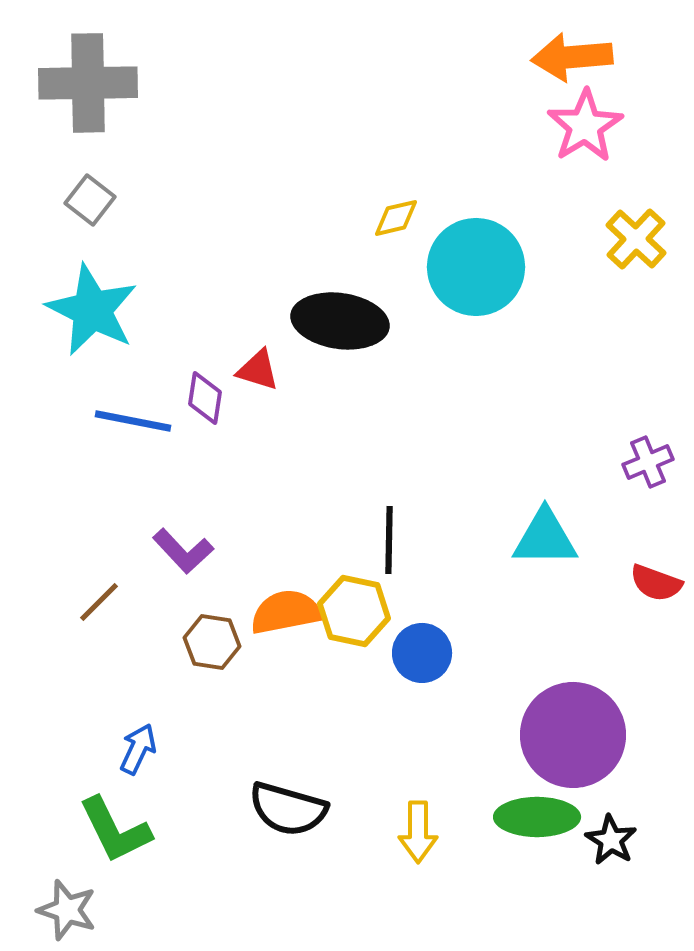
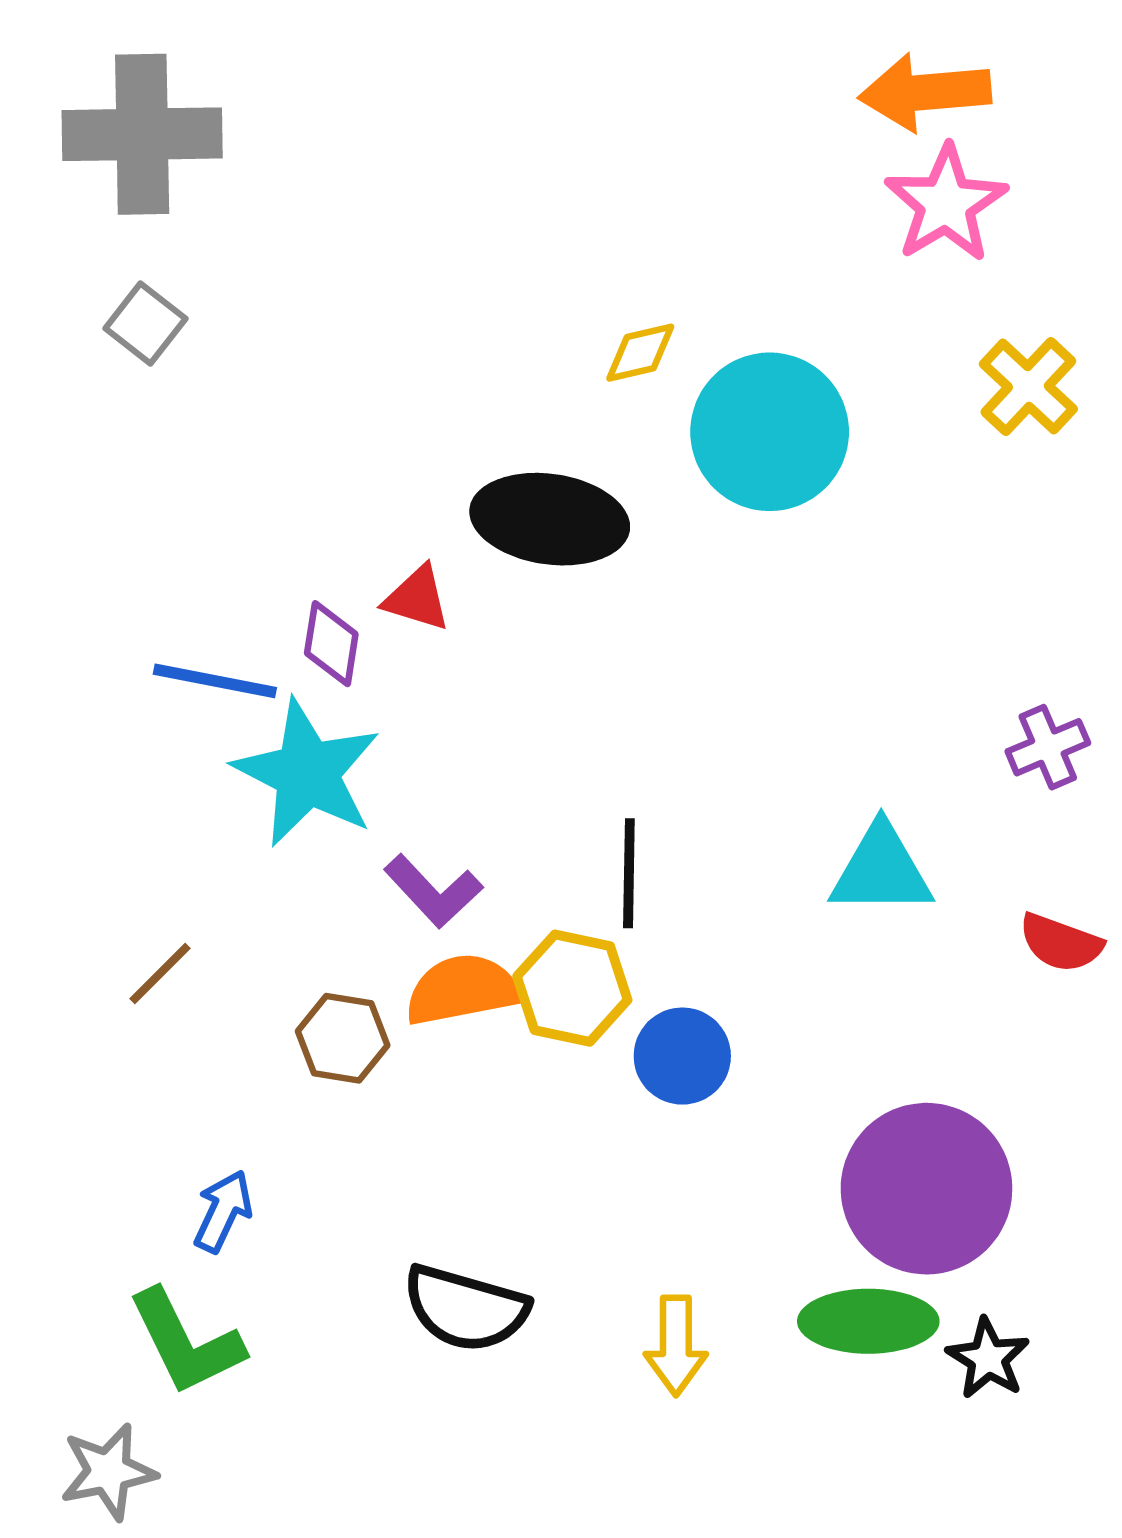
cyan star: (92, 310) -> (307, 773), moved
purple L-shape: (183, 551) -> (433, 891), moved
gray star: (67, 910) -> (108, 1472), turned -30

